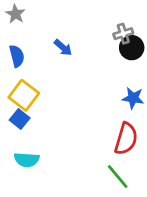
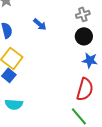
black circle: (132, 48) -> (84, 36), moved

